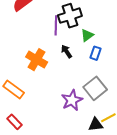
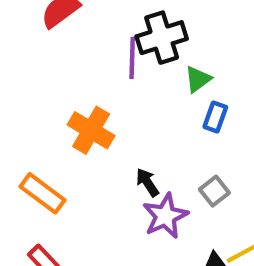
black arrow: (67, 51) -> (147, 182), moved
gray square: (95, 88) -> (214, 191), size x0.6

